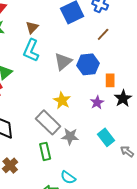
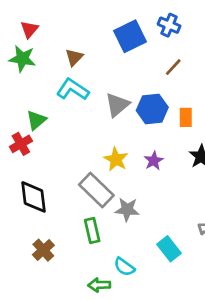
cyan L-shape: (31, 50) -> (73, 89), turned 100
orange rectangle: (110, 80) -> (186, 117), moved
purple star: (97, 102) -> (154, 161), moved
cyan rectangle: (106, 137) -> (169, 249), moved

